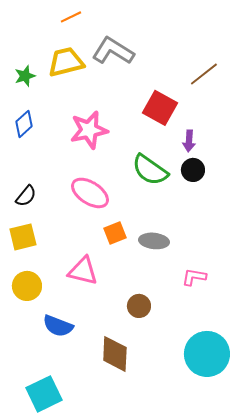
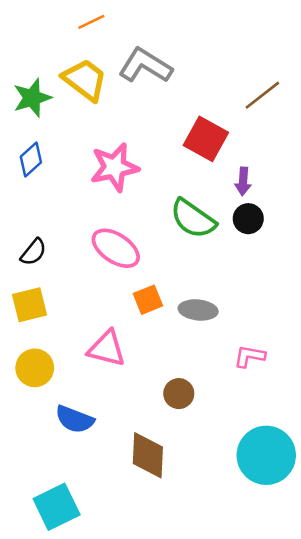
yellow trapezoid: (66, 62) -> (85, 80), turned 51
green star: (25, 76) -> (32, 98), size x1.4

